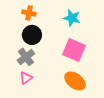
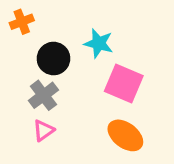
orange cross: (29, 13) -> (22, 22), moved, turned -32
cyan star: (72, 18) -> (99, 43), moved

